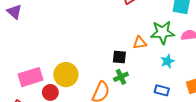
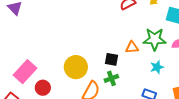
yellow circle: (66, 75) -> (76, 67), moved
pink rectangle: (30, 77) -> (25, 72), turned -35

